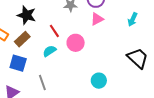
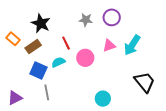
pink triangle: (97, 19) -> (109, 45), moved
cyan arrow: (133, 19) -> (132, 45), moved, size x1.5
blue square: (18, 63) -> (38, 70), moved

